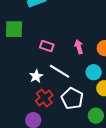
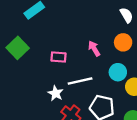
green square: (14, 29) -> (18, 48), turned -30
white line: (60, 71) -> (80, 81), turned -30

